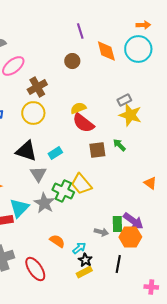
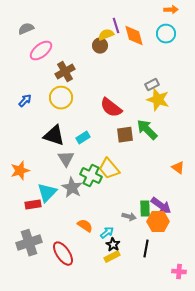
purple line: (80, 31) -> (116, 26), moved
cyan circle: (138, 49) -> (166, 34), size x0.7
yellow semicircle: (78, 108) -> (106, 35), moved
green arrow: (119, 145) -> (147, 130), size x1.6

